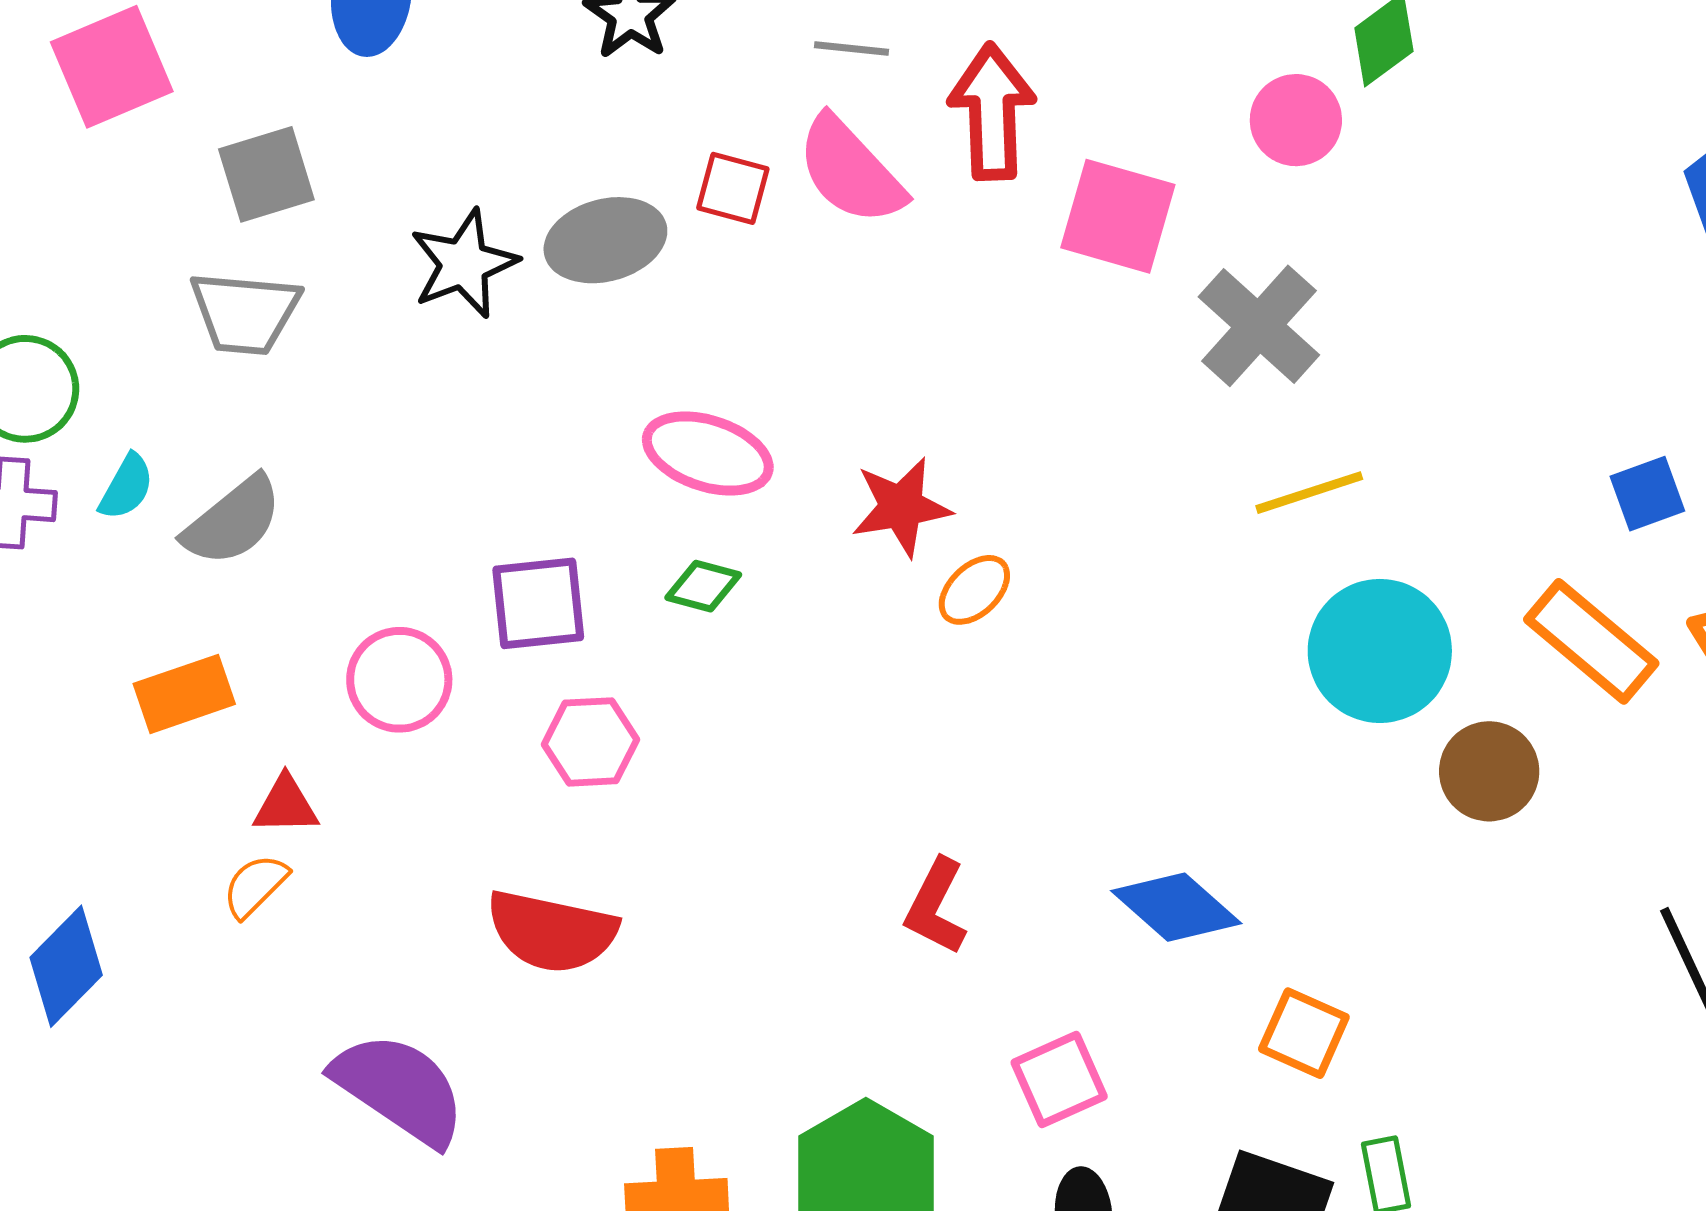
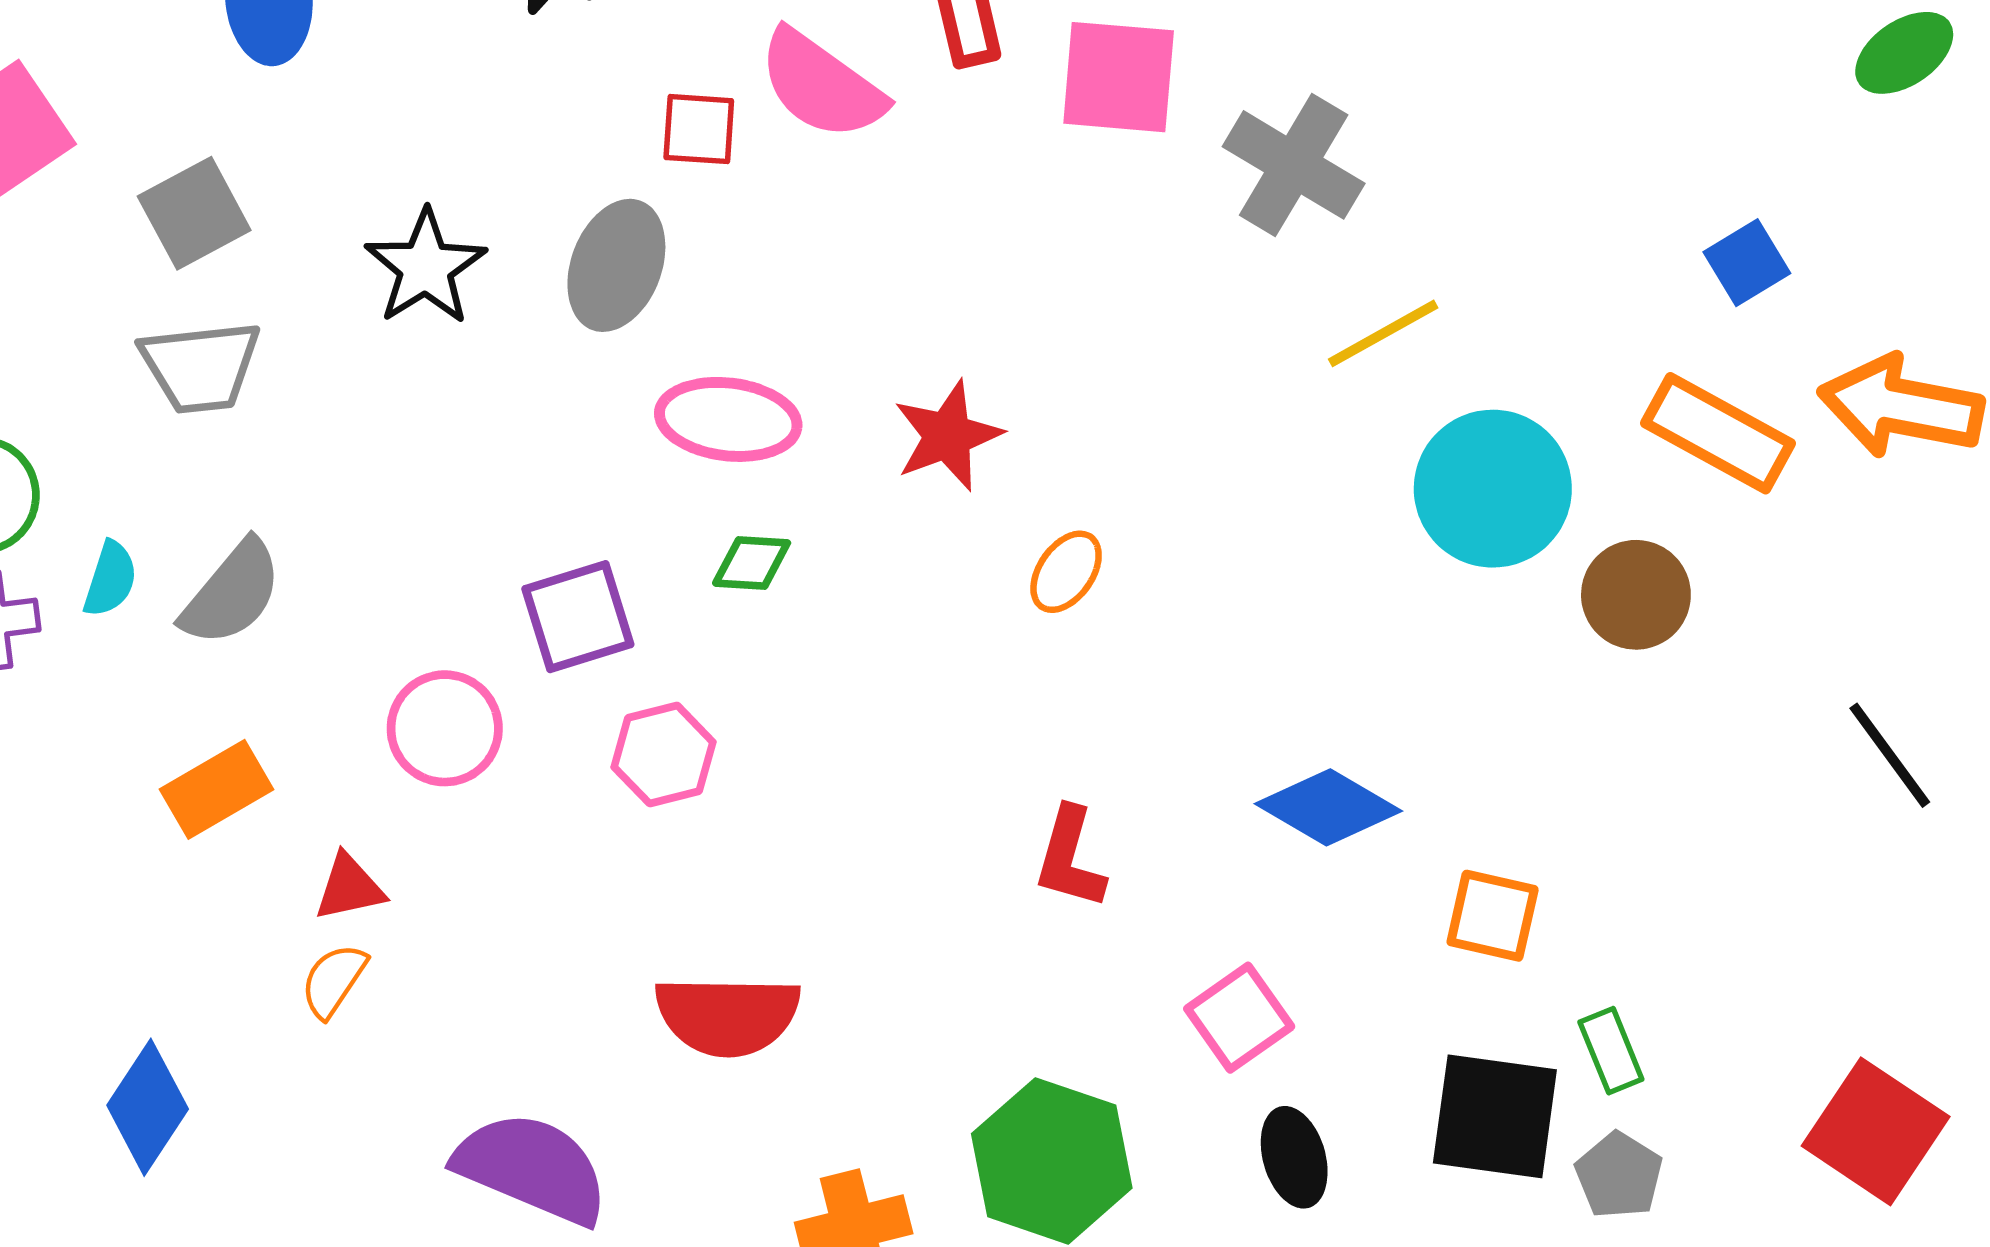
gray ellipse: (605, 240) -> (616, 265), moved, turned -43
orange ellipse: (974, 590) -> (1066, 572), moved
red semicircle: (552, 931) -> (728, 1016), moved

